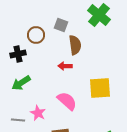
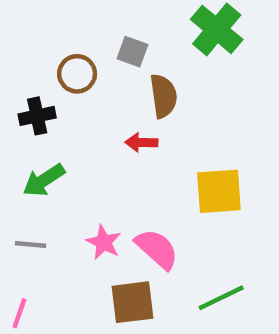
pink semicircle: (67, 101) -> (157, 249), moved
pink star: (38, 113) -> (104, 242), moved
gray line: (18, 120) -> (30, 245), moved

